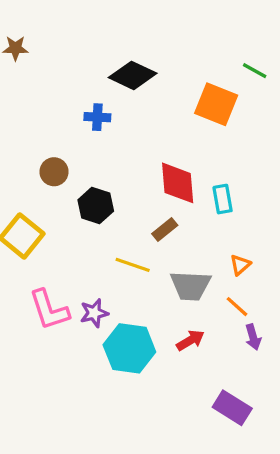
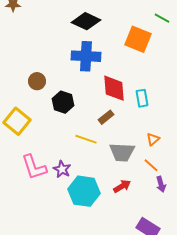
blue cross: (97, 117) -> (86, 56), moved, size x1.8
purple star: (94, 313) -> (62, 169), turned -30

